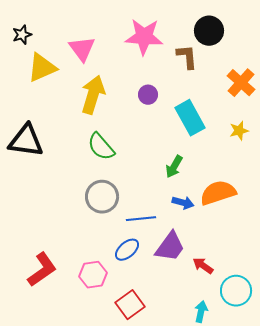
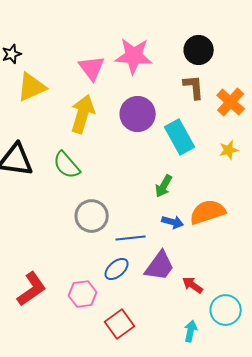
pink triangle: (82, 49) -> (92, 68), moved
brown L-shape: (187, 57) -> (194, 87), moved
purple circle: (148, 95) -> (138, 114), size x1.8
green semicircle: (101, 147) -> (67, 165), moved

